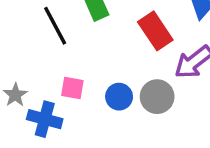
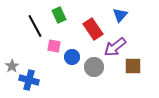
pink square: (72, 88) -> (54, 46), moved
blue circle: (119, 97) -> (72, 57), moved

